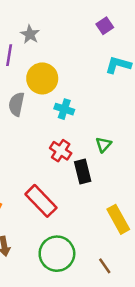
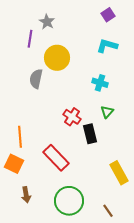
cyan L-shape: (118, 65) -> (107, 46), moved
cyan cross: (64, 109) -> (100, 83), moved

